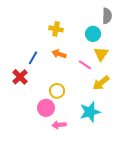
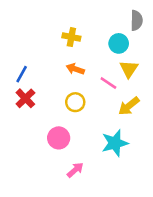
blue line: (33, 58) -> (22, 74), moved
yellow circle: (57, 91) -> (75, 102), moved
pink arrow: (59, 125) -> (75, 170), moved, turned 144

